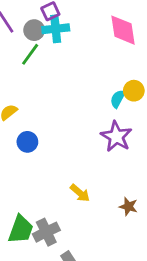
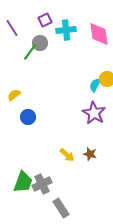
cyan cross: (56, 29) -> (66, 30), moved
gray circle: (34, 30) -> (40, 43), moved
brown star: (128, 206) -> (90, 154), moved

